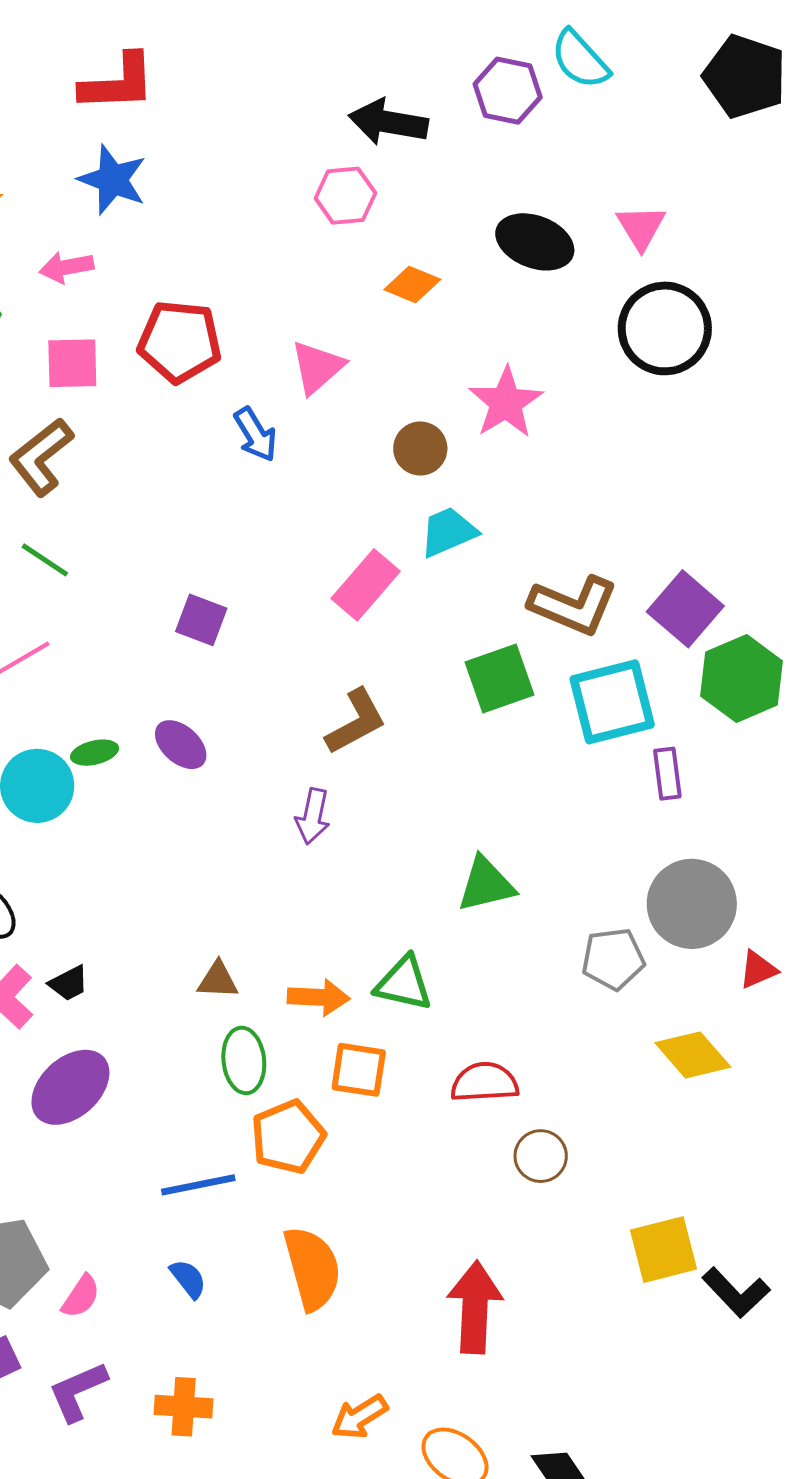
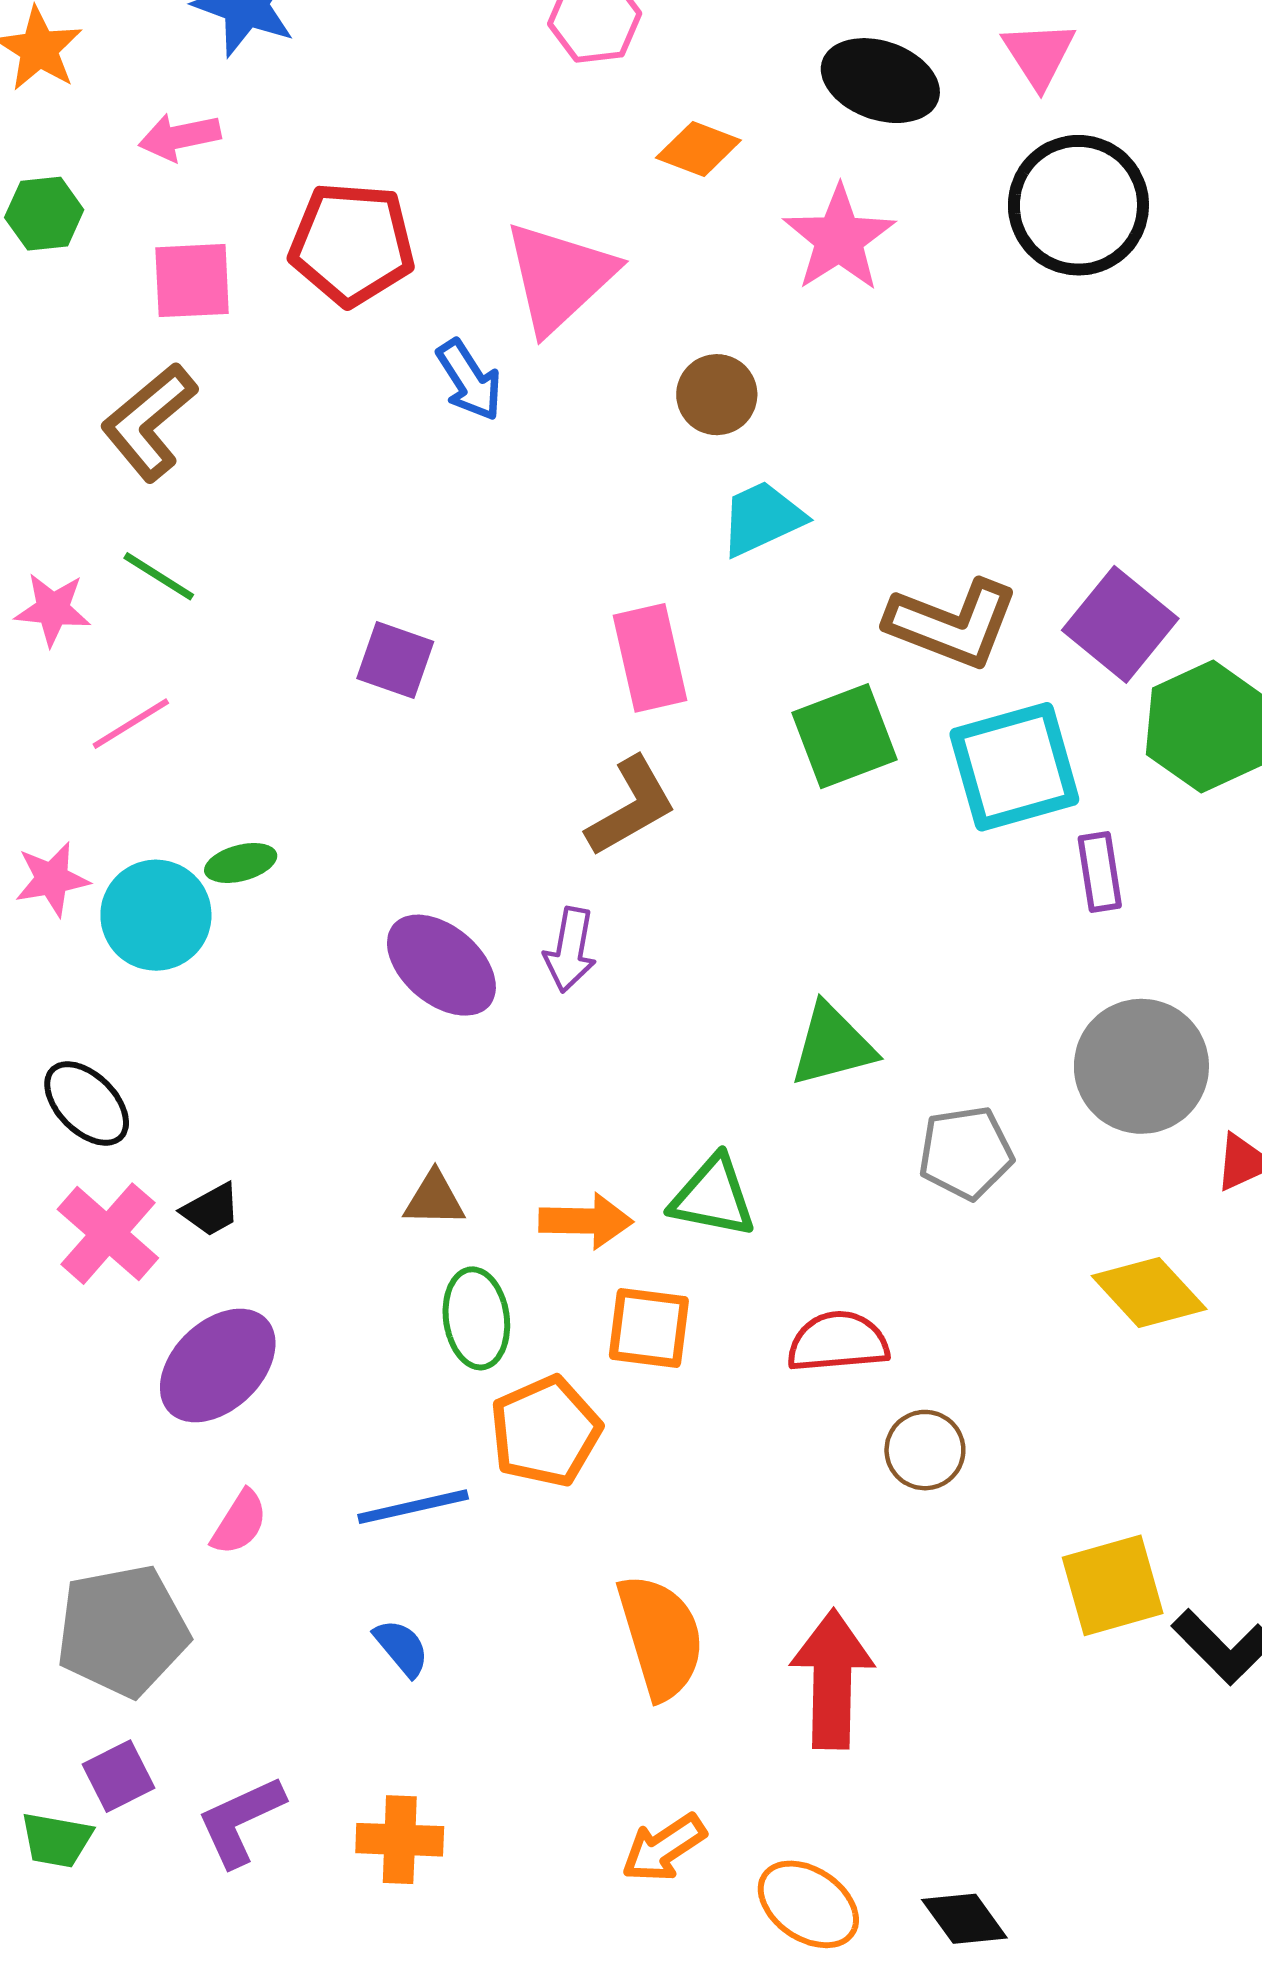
pink triangle: (317, 367) -> (559, 277), size x1.4
pink star: (506, 403) -> (839, 239), moved
pink rectangle: (366, 585) -> (650, 658), moved, turned -52
purple ellipse: (181, 745) -> (441, 965), moved, size x1.4
gray pentagon: (613, 959) -> (966, 1153), moved
orange semicircle: (312, 1268) -> (661, 1637), moved
pink semicircle: (81, 1296) -> (239, 1523), moved

